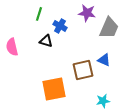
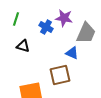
blue cross: (60, 26) -> (46, 27), moved
blue triangle: (104, 60) -> (72, 53), moved

